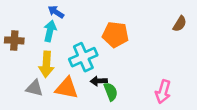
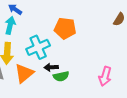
orange triangle: (67, 88) -> (24, 73), turned -50
green semicircle: (111, 92) -> (61, 76), turned 98

